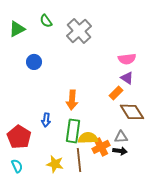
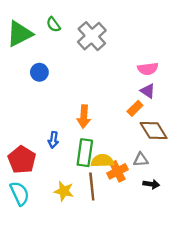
green triangle: (17, 29) -> (20, 34), size x1.4
black arrow: (120, 151) -> (151, 184), moved
cyan semicircle: (17, 166) -> (20, 193), size x1.5

